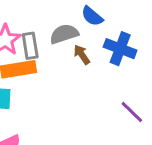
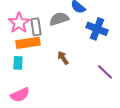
brown arrow: (82, 55) -> (63, 58), moved

